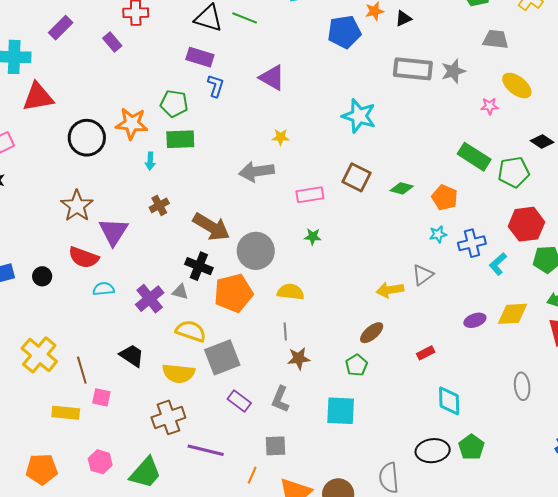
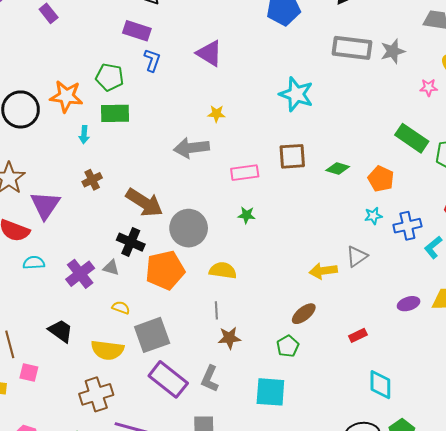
brown square: (357, 177) -> (292, 156), turned -32
yellow semicircle: (191, 331) -> (121, 308), size x0.6
purple rectangle: (239, 401) -> (168, 379), size x1.6

